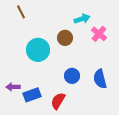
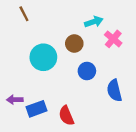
blue circle: (72, 76) -> (87, 71), moved
red semicircle: (58, 101) -> (66, 116), turned -54

